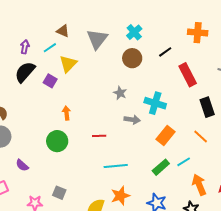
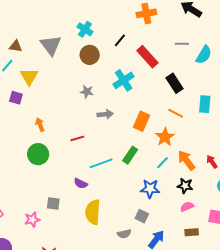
cyan cross: (155, 103) -> (124, 80), moved, turned -35
cyan line: (184, 162) -> (163, 163), moved
purple semicircle: (22, 165) -> (81, 183), moved
green rectangle: (161, 167) -> (130, 155), moved
orange star: (120, 196) -> (165, 137), moved

